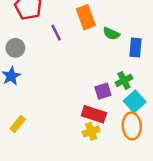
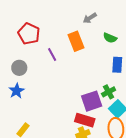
green semicircle: (111, 34) -> (110, 38), moved
purple square: (103, 91) -> (92, 101), size x1.5

